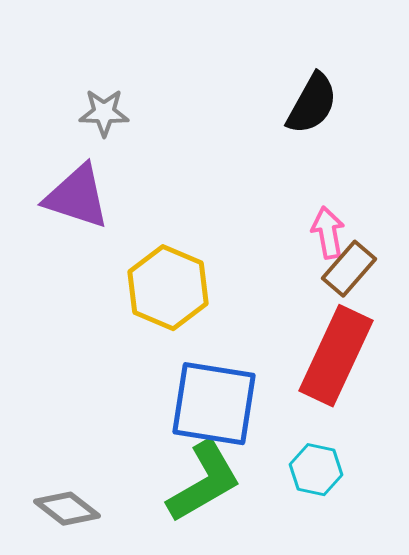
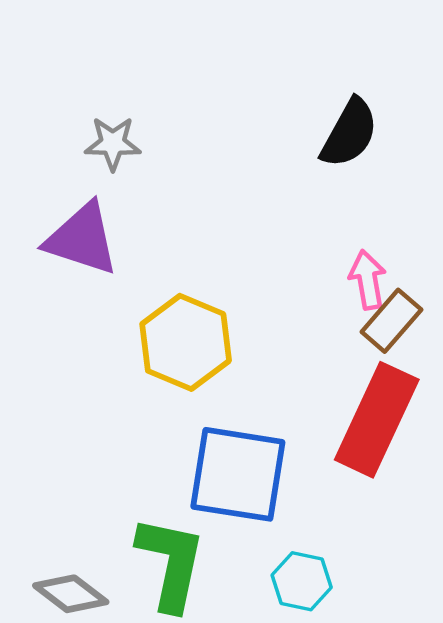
cyan hexagon: (316, 470) -> (302, 581), moved
green L-shape: (204, 482) -> (171, 563), moved, turned -48

